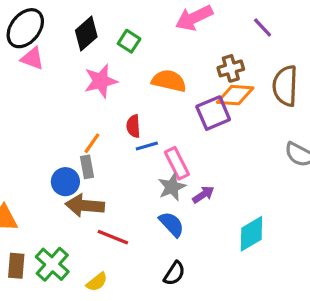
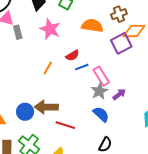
brown cross: (231, 68) -> (119, 14), moved
pink star: (101, 81) -> (50, 29), turned -30
red semicircle: (133, 126) -> (72, 55), turned -112
gray rectangle: (87, 167) -> (18, 32), moved
blue circle: (65, 182) -> (25, 112), moved

